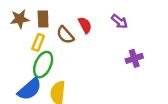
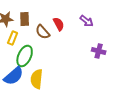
yellow rectangle: (38, 42) -> (13, 38), moved
purple cross: (134, 58) -> (99, 51), turned 32

